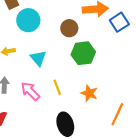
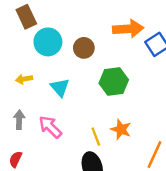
brown circle: (69, 28) -> (84, 48), moved
yellow line: (57, 87) -> (96, 137), moved

